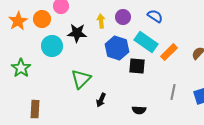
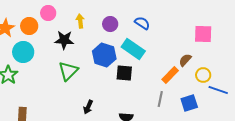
yellow arrow: (101, 21) -> (80, 21), moved
cyan circle: (52, 46) -> (23, 52), moved
orange rectangle: (169, 52) -> (170, 75), moved
green triangle: (81, 79) -> (68, 71), moved

